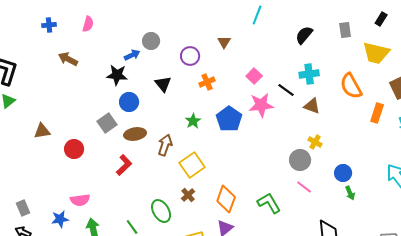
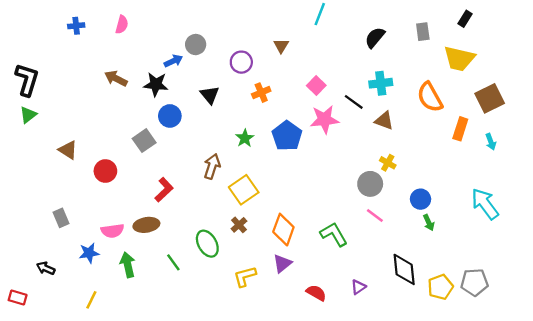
brown arrow: (68, 59) -> (116, 78), moved
brown triangle: (42, 131) -> (68, 150), turned 42
brown ellipse: (135, 134) -> (146, 225), moved
gray rectangle: (23, 208) -> (61, 218), moved

